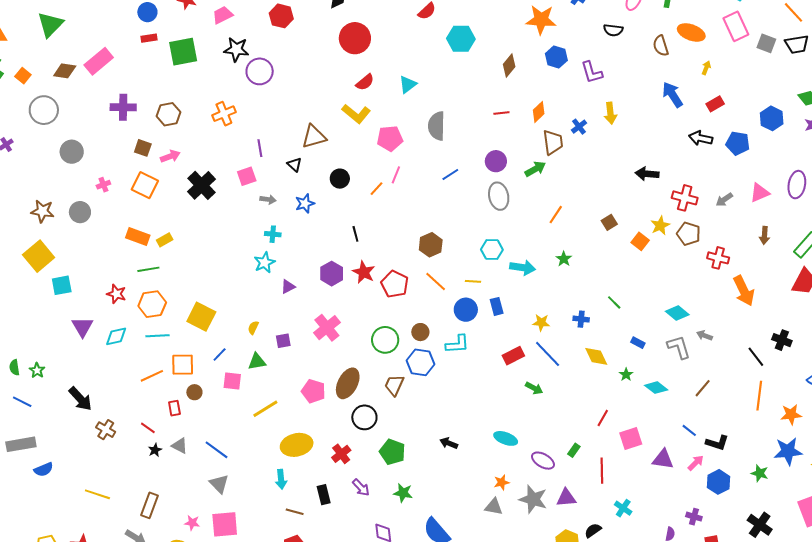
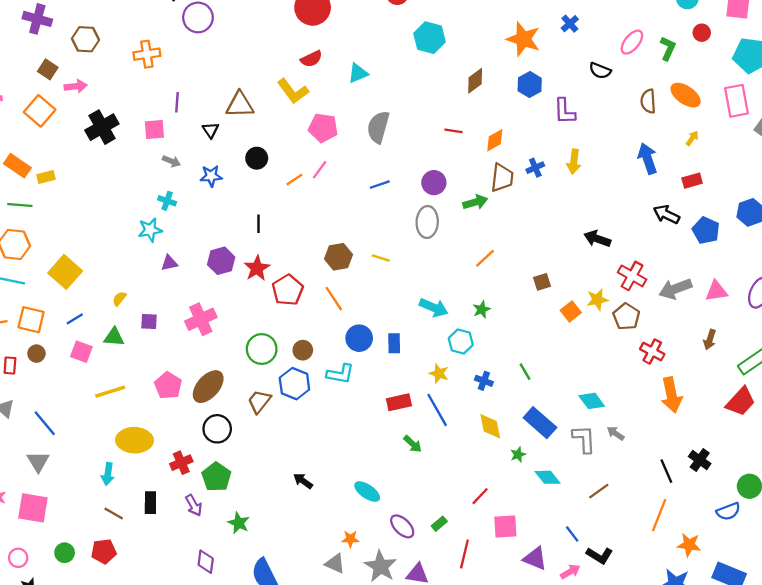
gray arrow: (724, 200) -> (675, 289), size x1.6
cyan hexagon: (492, 250) -> (461, 342), moved
yellow line: (473, 281) -> (381, 258), moved
blue rectangle: (638, 343) -> (540, 423), size x2.0
green pentagon: (392, 452) -> (216, 477), moved

